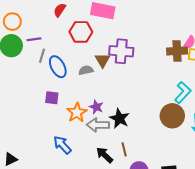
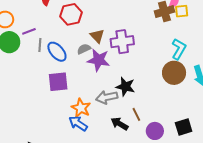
purple cross: (121, 51) -> (122, 42), moved
purple square: (52, 98) -> (58, 82), size x1.5
purple star: (96, 107) -> (99, 60), moved, size x1.6
orange star: (77, 113) -> (81, 108), moved

